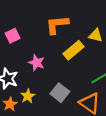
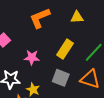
yellow rectangle: (73, 50) -> (65, 49), moved

